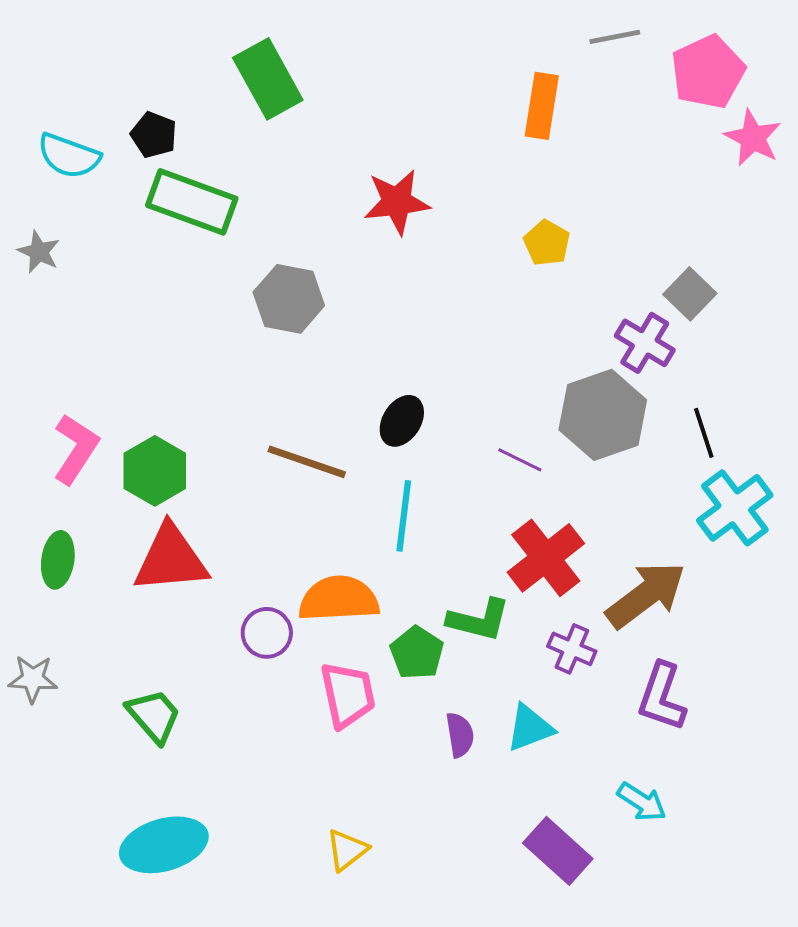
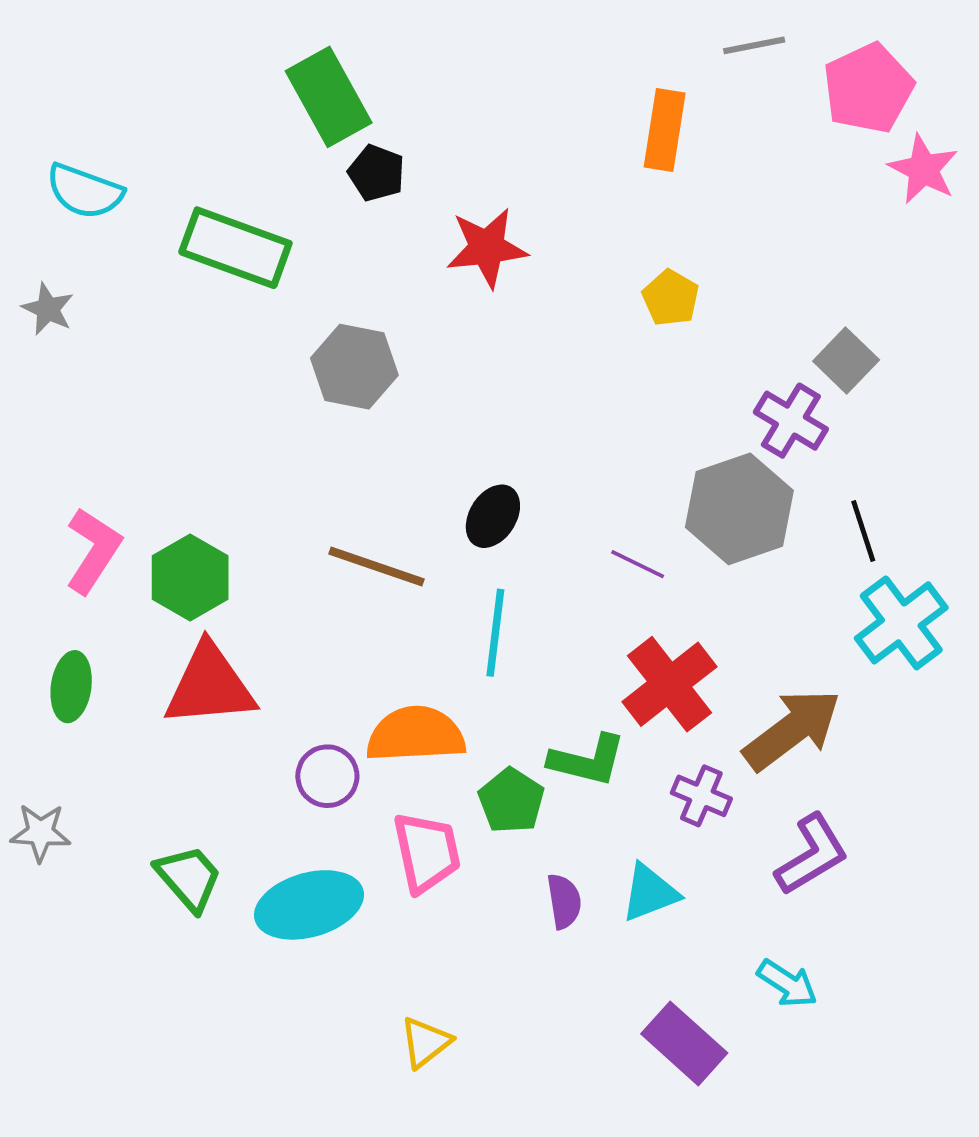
black pentagon: (154, 135) -> (376, 173), moved
purple L-shape: (662, 697) -> (812, 855), turned -140
cyan ellipse: (164, 845) -> (309, 905), moved

